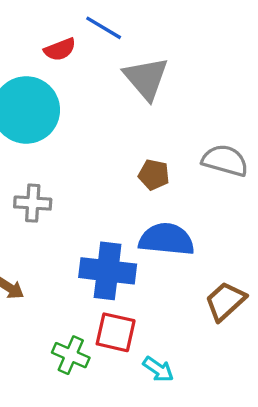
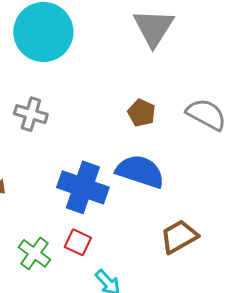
red square: (116, 332) -> (78, 242), size x0.7

